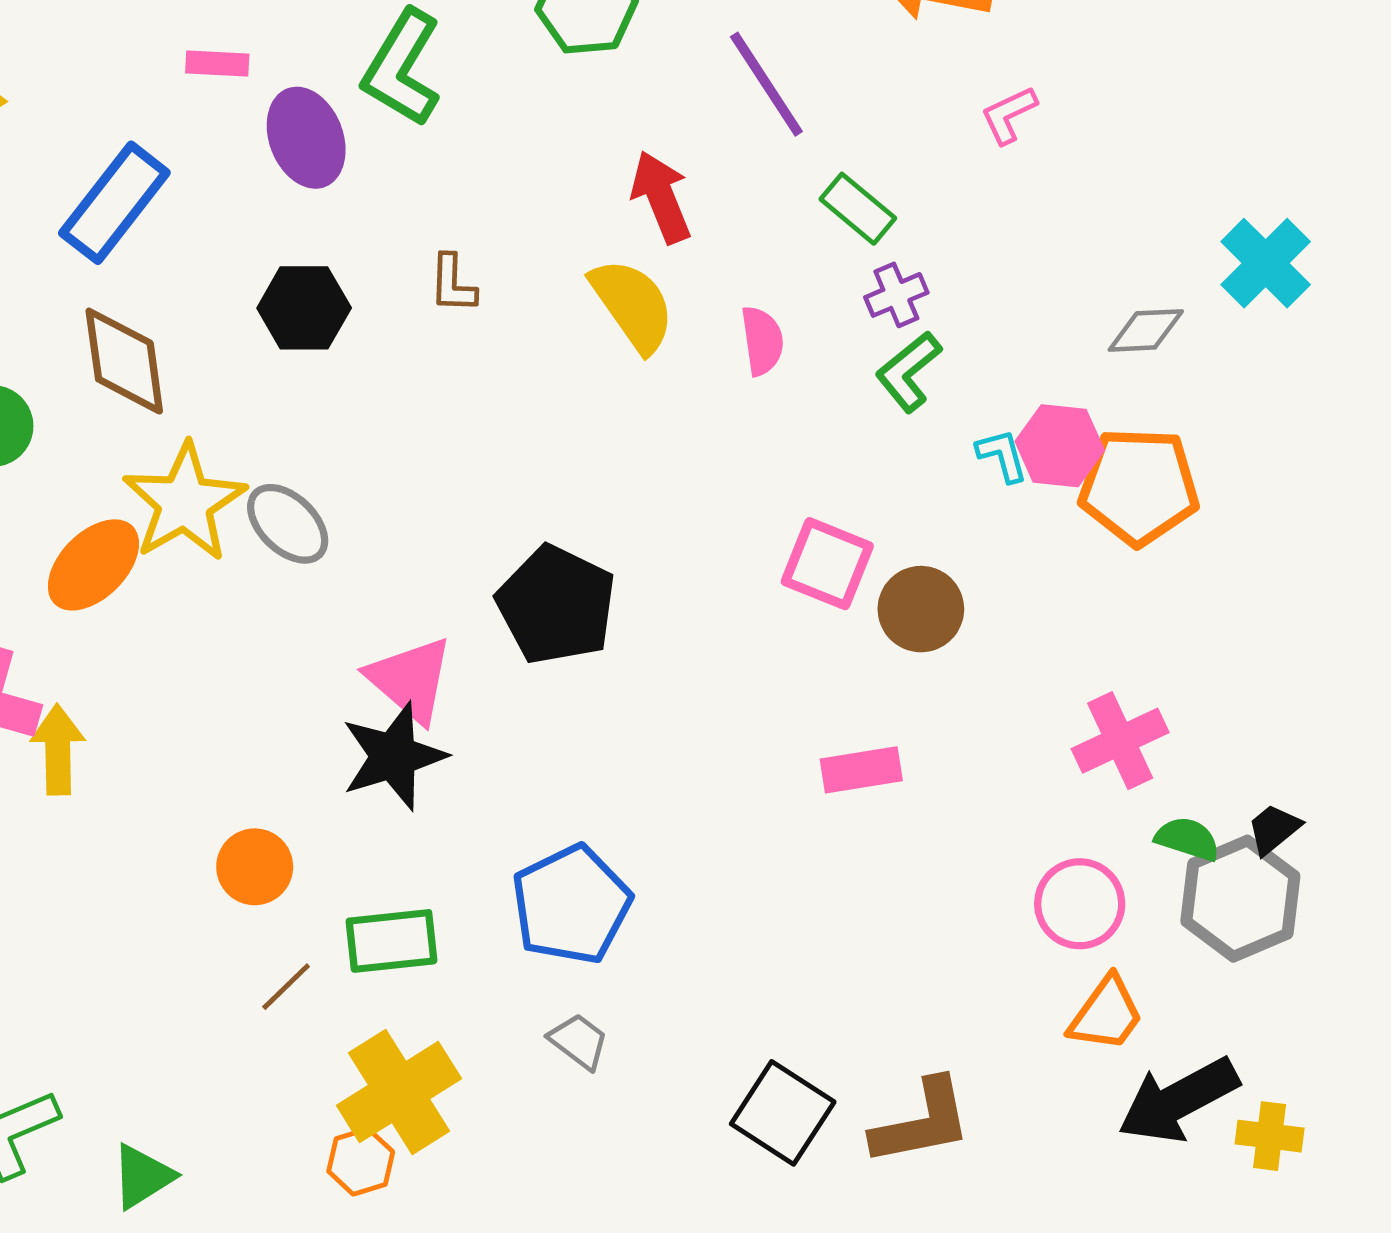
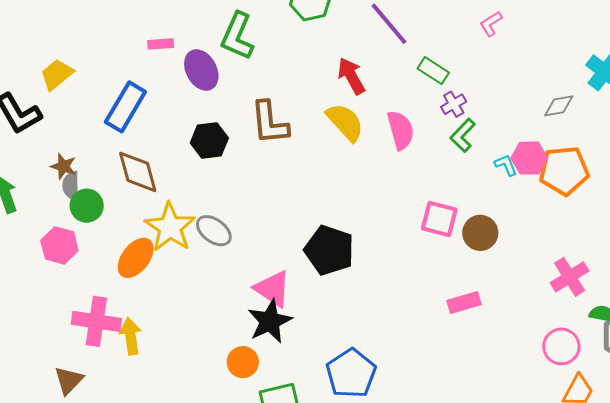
brown L-shape: (453, 284) -> (270, 123), size x1.8
pink semicircle: (762, 341) -> (401, 130), size x1.4
orange circle: (255, 867) -> (243, 362), moved

